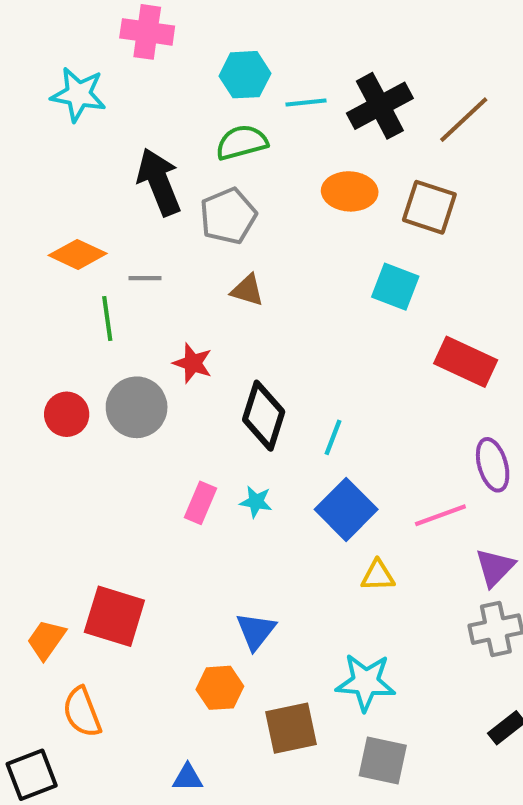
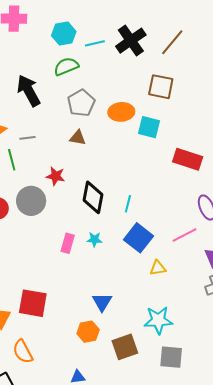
orange ellipse: (350, 191) -> (121, 112), moved
gray pentagon: (228, 216) -> (81, 103), moved

